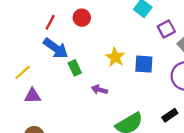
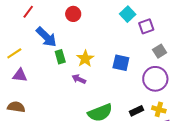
red line: (50, 22) -> (28, 12), moved
purple square: (166, 29) -> (146, 26), moved
yellow star: (115, 57) -> (85, 59), moved

